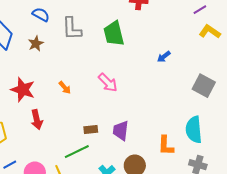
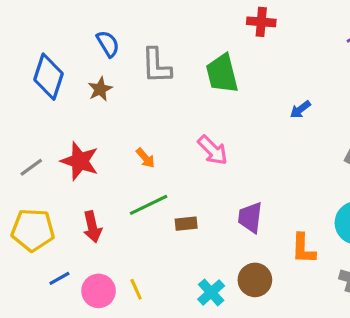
blue semicircle: (41, 15) -> (108, 44), turned 30
red arrow: (37, 120) -> (92, 227), moved
purple trapezoid: (121, 131) -> (250, 217), moved
green line: (77, 152) -> (149, 205), moved

